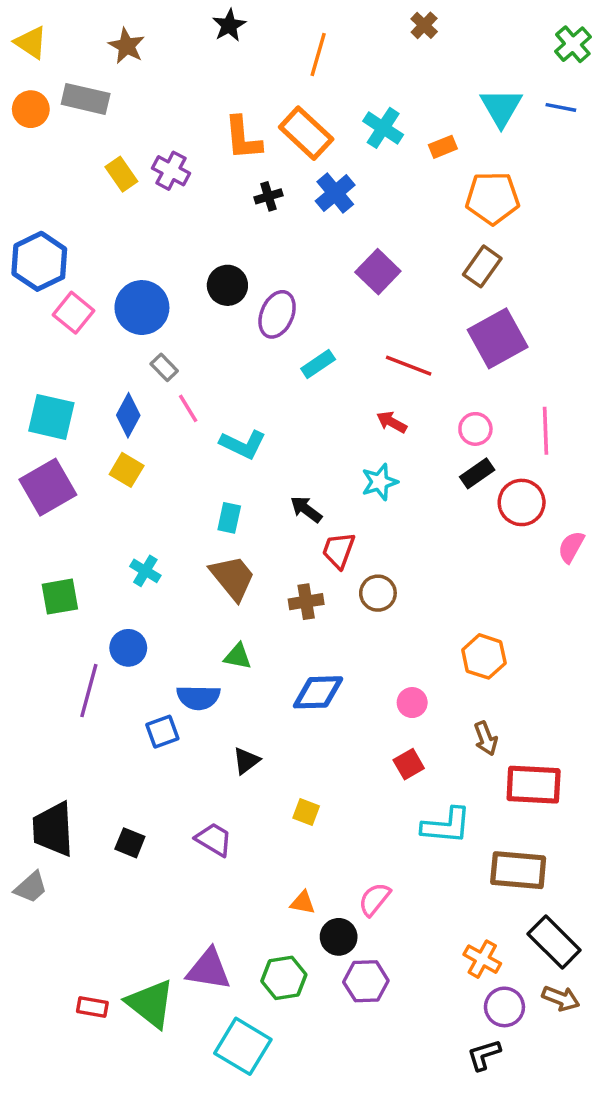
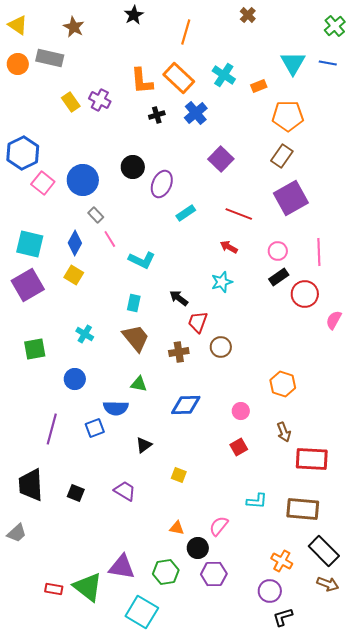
purple line: (89, 691) -> (52, 429), moved
cyan L-shape: (446, 826) -> (257, 501), moved, size x0.7
gray trapezoid: (31, 887) -> (17, 533), moved
purple circle: (504, 1007) -> (270, 591), moved

